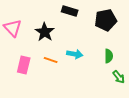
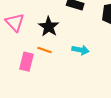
orange line: (51, 60) -> (44, 50), moved

